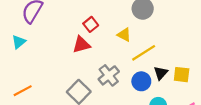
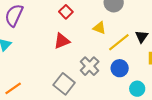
red square: (91, 24) -> (66, 12), moved
black triangle: (161, 73) -> (142, 37), moved

